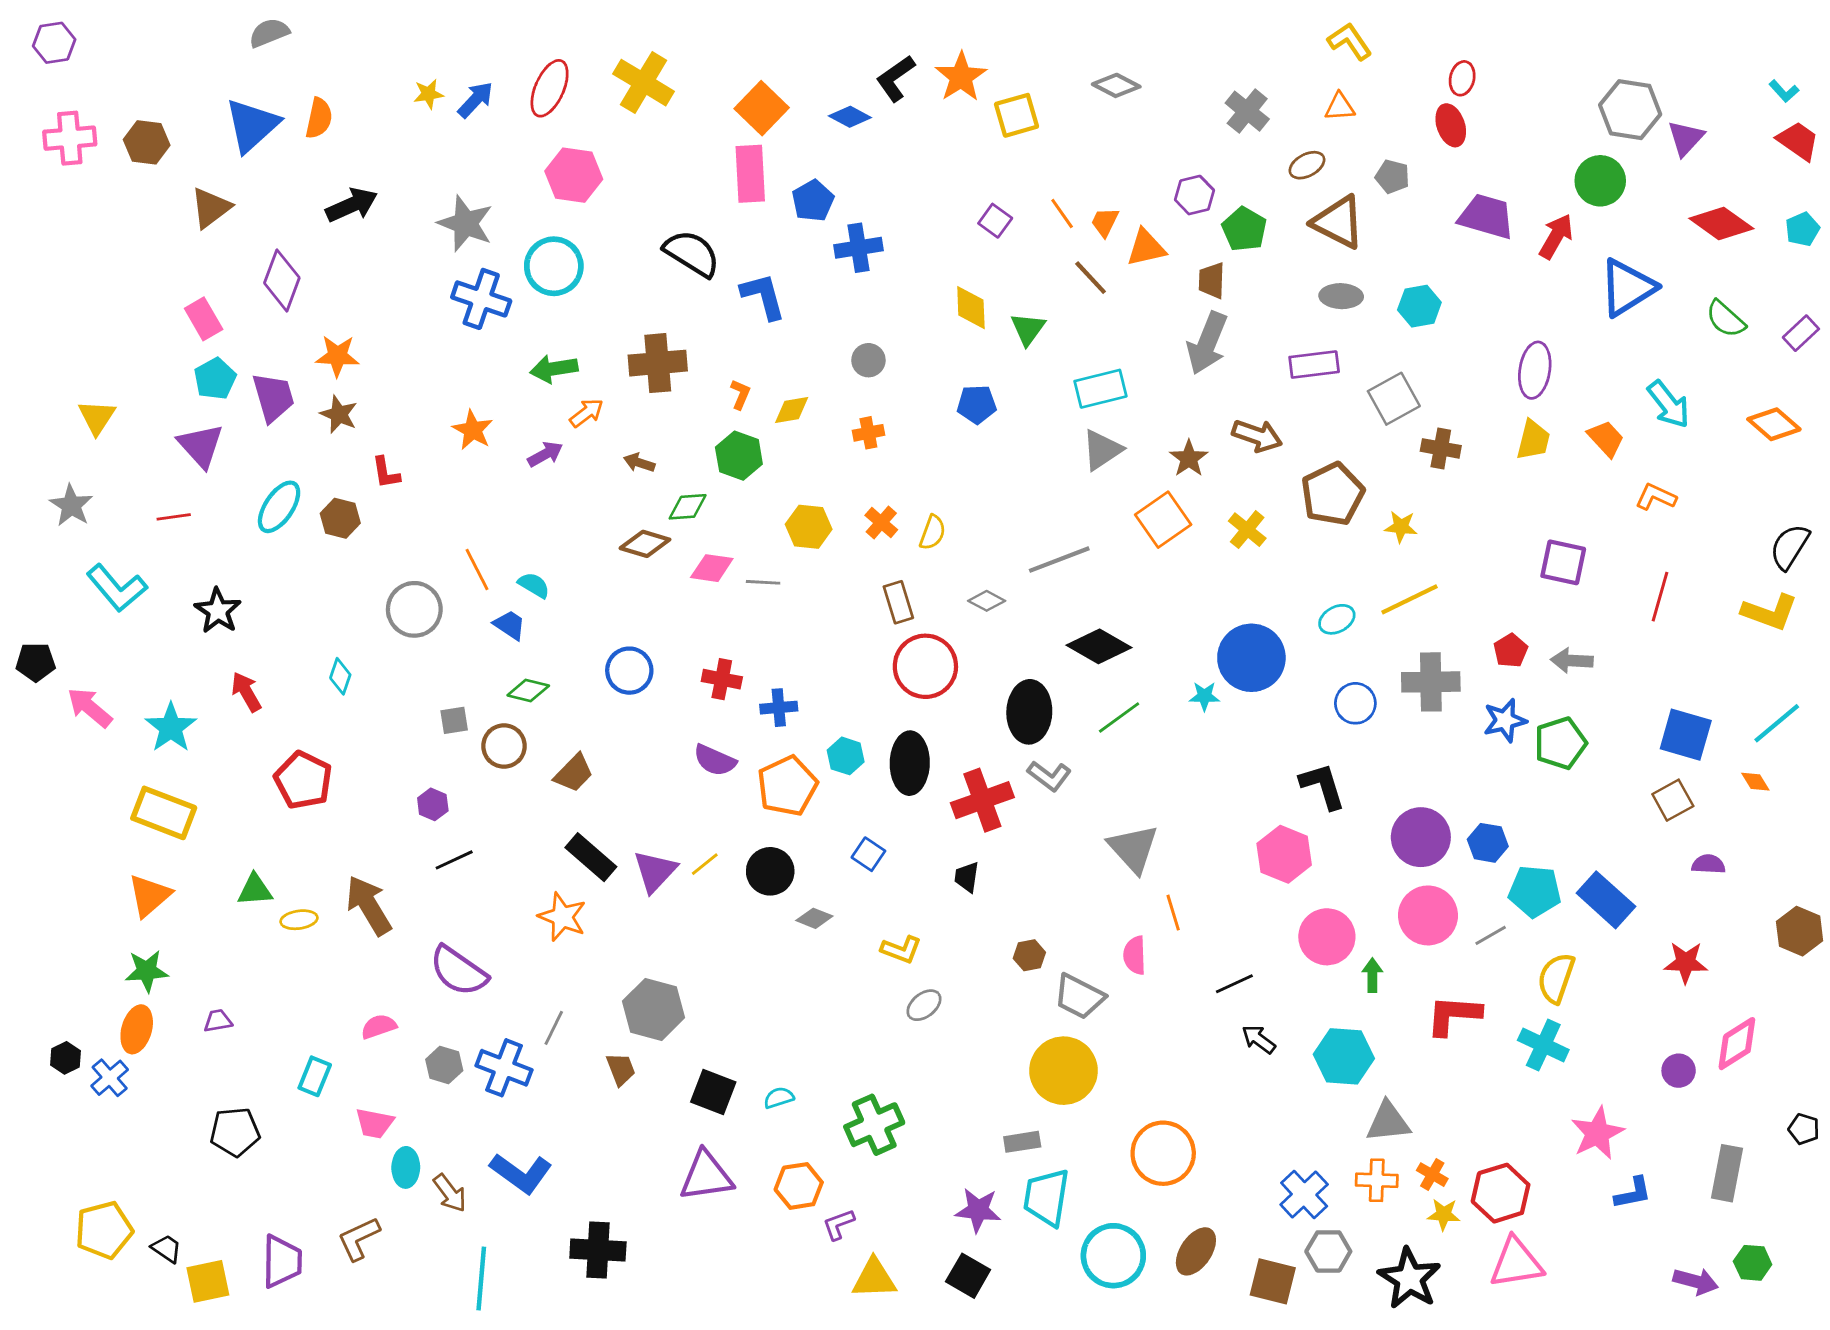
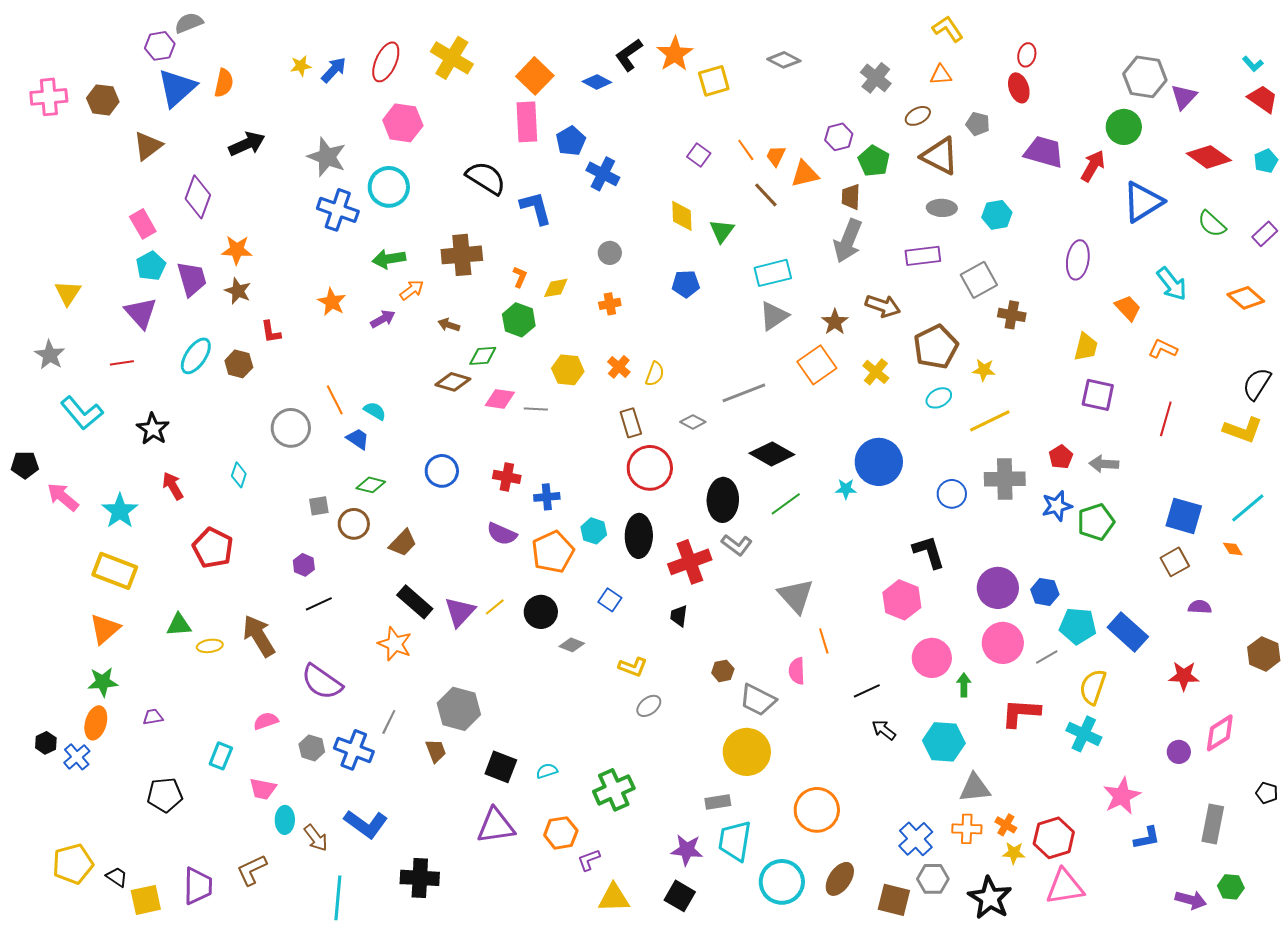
purple hexagon: (54, 43) -> (160, 46), moved
blue cross: (858, 248) -> (603, 174), turned 36
yellow trapezoid: (1533, 440) -> (1086, 347), moved
cyan ellipse: (1337, 619) -> (939, 398), moved

